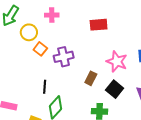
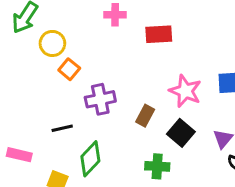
pink cross: (52, 15) -> (115, 15), moved
purple cross: (64, 57) -> (100, 99), moved
black line: (45, 87) -> (62, 128), moved, turned 72

